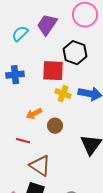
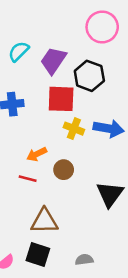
purple trapezoid: (47, 25) -> (53, 60), moved
red line: (23, 141) -> (28, 179), moved
brown triangle: (40, 166) -> (44, 221), turned -35

